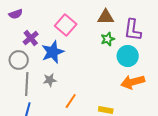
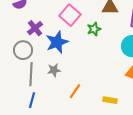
green star: (108, 39) -> (94, 29), moved

